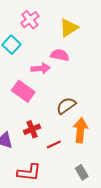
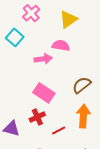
pink rectangle: (23, 91) -> (44, 93), moved
brown semicircle: (66, 106) -> (82, 85), moved

